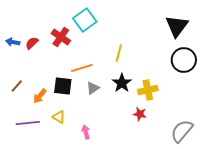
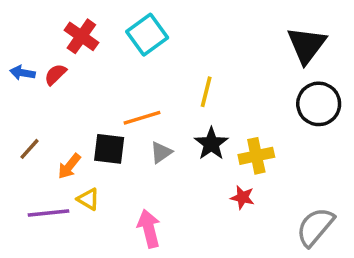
red cross: (61, 37) -> (81, 36), moved
yellow triangle: (59, 117) -> (88, 199), moved
pink arrow: (86, 132) -> (149, 229), size x1.5

